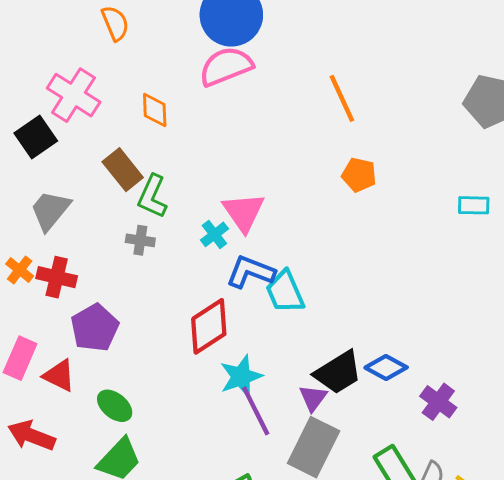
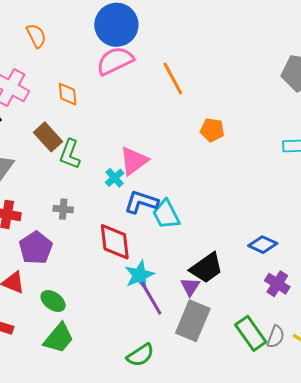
orange line: (342, 98) -> (173, 78), moved
pink triangle: (244, 212) -> (134, 161), turned 32
gray cross: (140, 240) -> (63, 209), moved
red diamond: (209, 326) -> (115, 242), turned -60
blue diamond: (386, 367) -> (263, 245), moved

